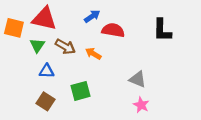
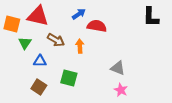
black L-shape: (162, 30) -> (151, 17), moved
green triangle: (37, 45) -> (25, 43), moved
orange arrow: (93, 54) -> (80, 46), turned 56
green square: (80, 91) -> (69, 78), turned 30

